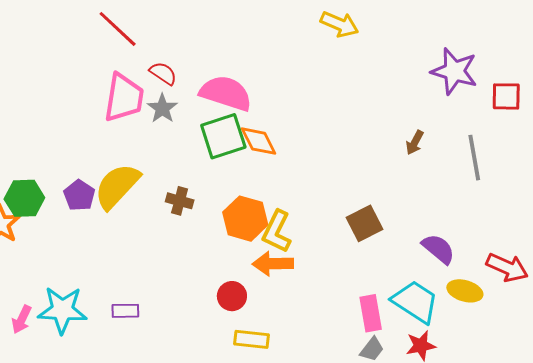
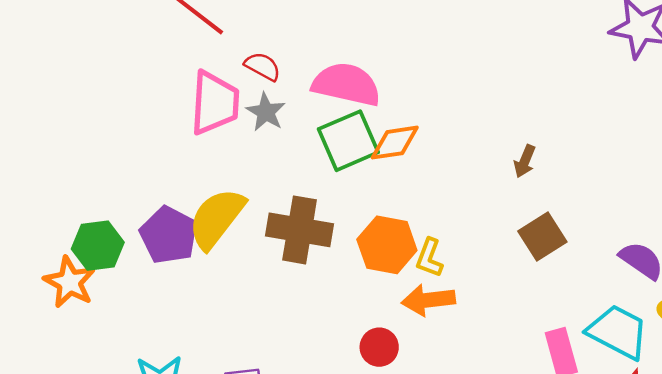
orange diamond: (259, 141) -> (395, 143), turned -66
brown arrow: (415, 143) -> (525, 161), moved
purple pentagon: (79, 195) -> (169, 235), size x1.4
brown cross: (180, 201) -> (300, 230), size x1.8
yellow L-shape: (277, 231) -> (429, 258), size x0.7

